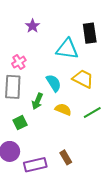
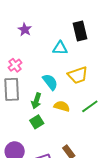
cyan triangle: (67, 49) -> (60, 48), size x0.7
yellow trapezoid: (83, 79) -> (78, 75), turned 140
green square: (20, 123) -> (37, 122), moved

